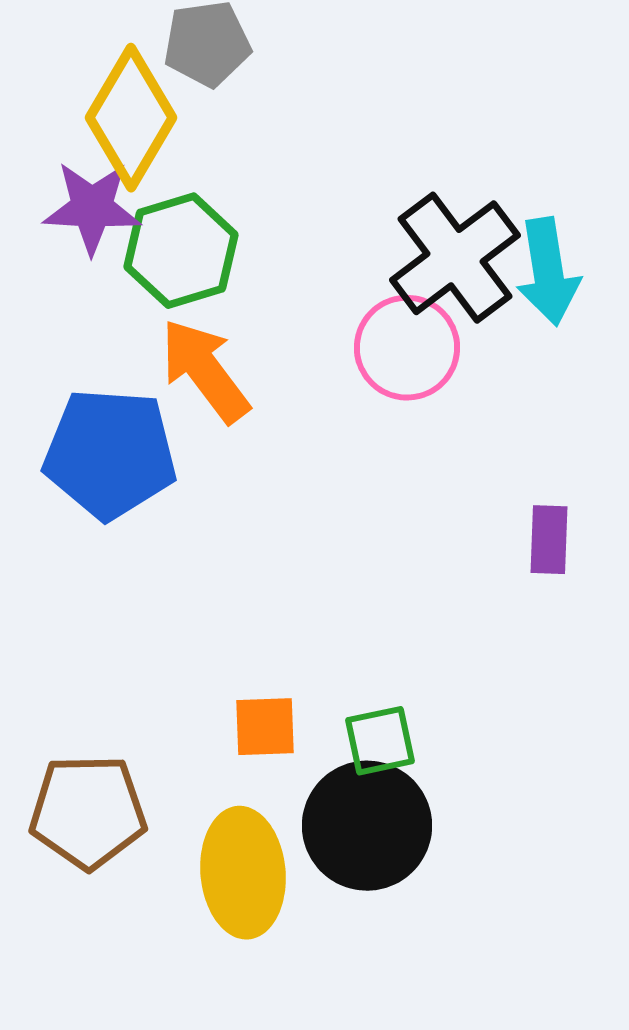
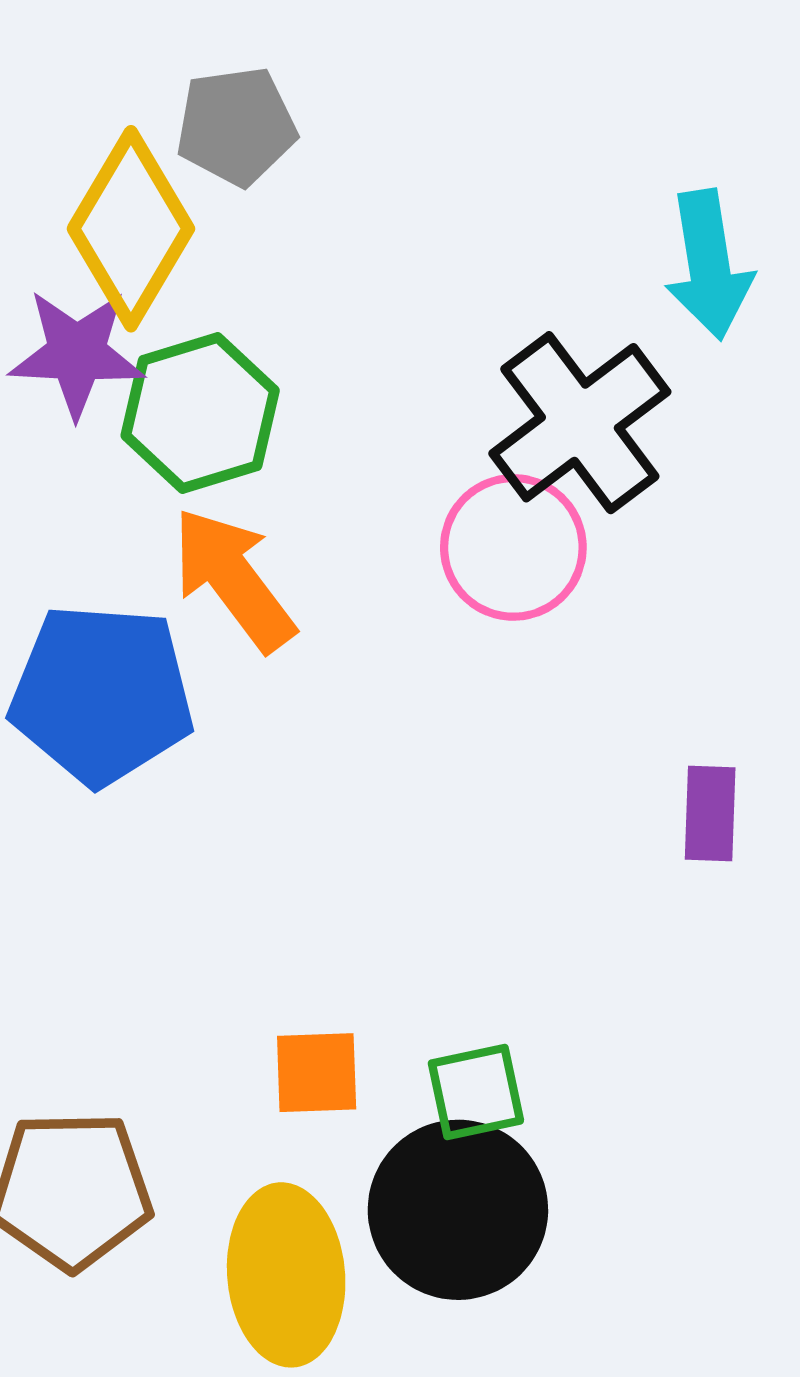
cyan arrow: (548, 272) -> (709, 265), moved

